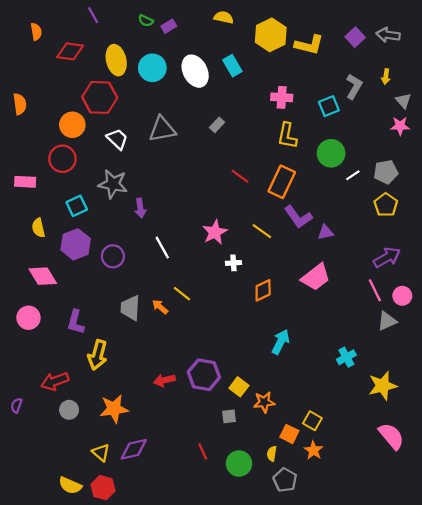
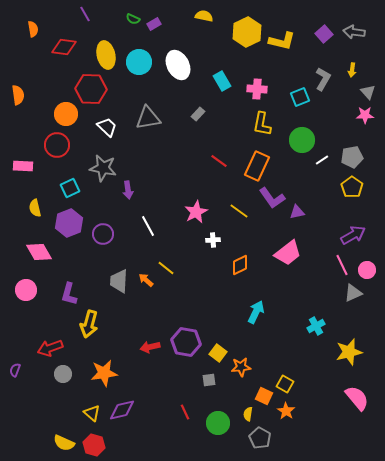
cyan rectangle: (232, 66) -> (222, 81), moved

